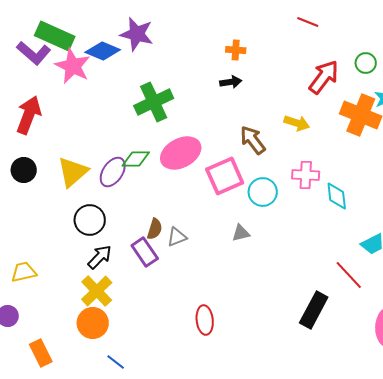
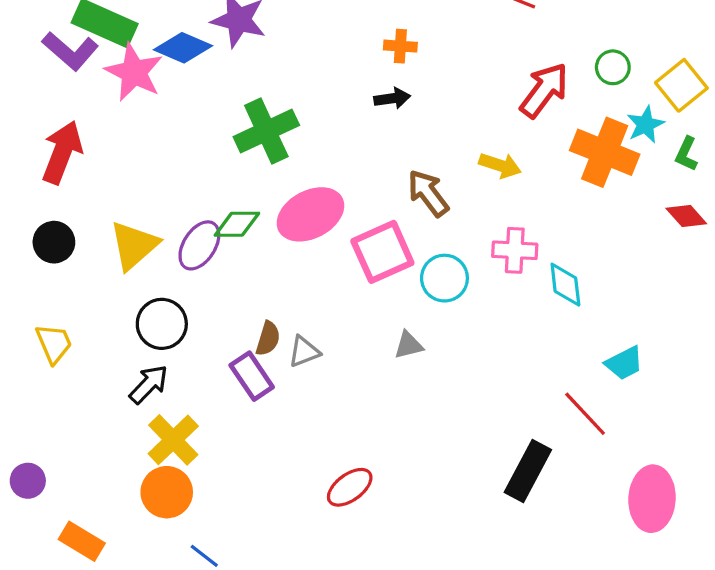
black arrow: (100, 257) -> (149, 384), moved
yellow trapezoid: (24, 272) -> (54, 343), moved, turned 80
red ellipse: (205, 320) -> (350, 487), turned 60
orange rectangle: (41, 353) -> (82, 541), turned -32

